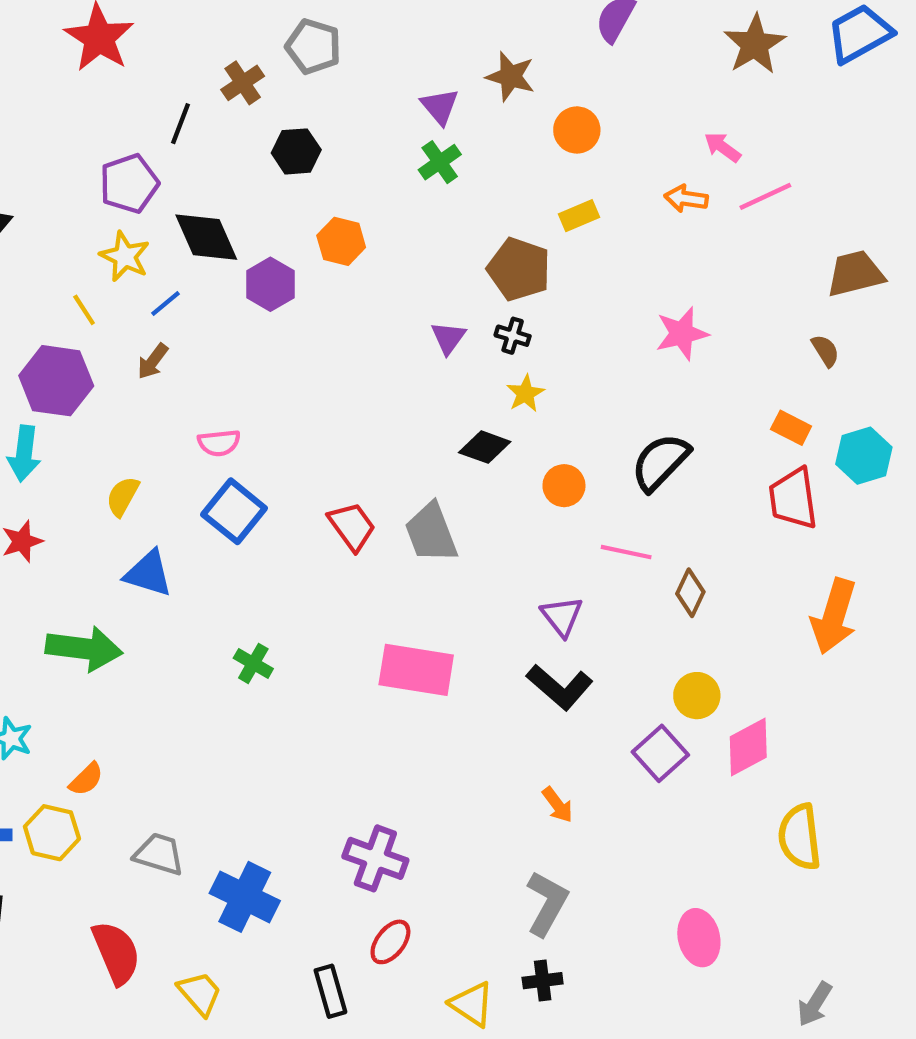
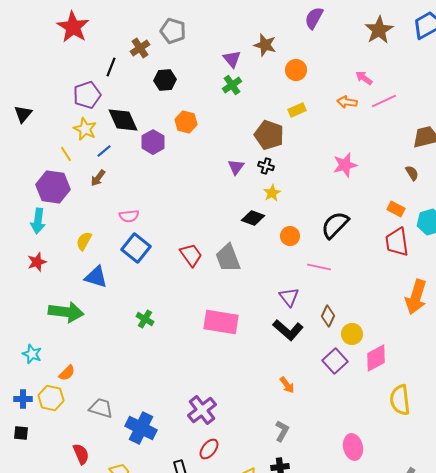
brown diamond: (690, 593) -> (328, 316), moved
purple cross: (375, 858) -> (202, 410), turned 32
gray L-shape: (547, 903) -> (282, 431), size x0.7
red semicircle: (116, 953) -> (81, 454), size x0.7

